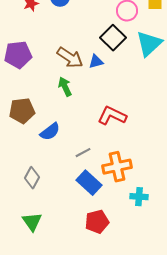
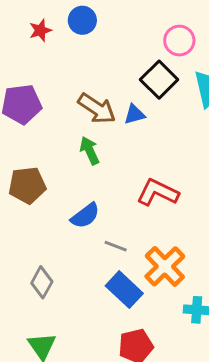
blue semicircle: (50, 132) -> (85, 216), moved
gray line: (83, 153) -> (116, 246), turned 49
orange cross: (117, 167) -> (165, 266), turned -32

